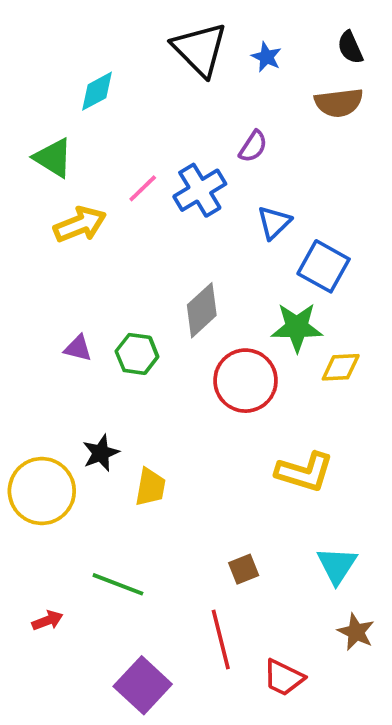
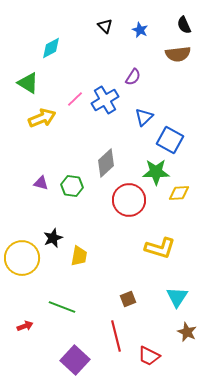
black triangle: (200, 49) -> (105, 26), size x0.5

